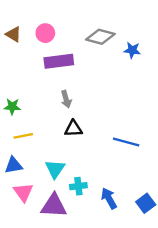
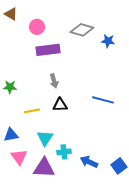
brown triangle: (13, 34) -> (11, 14), moved
yellow line: (23, 136) -> (32, 111), moved
blue line: (126, 142) -> (103, 100), moved
blue arrow: (109, 198) -> (89, 162), turned -36

